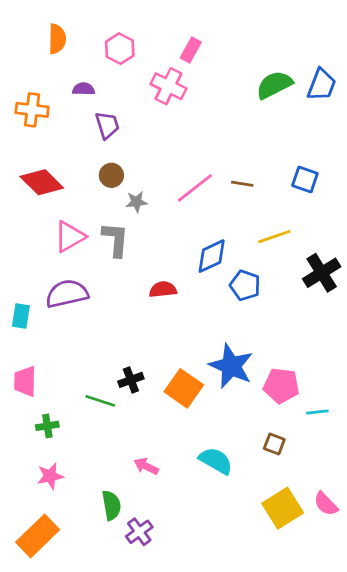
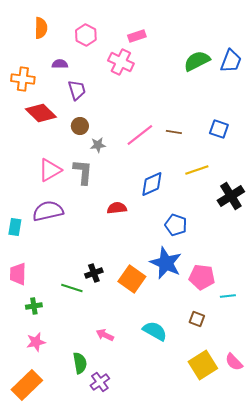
pink rectangle: (191, 50) -> (137, 36), turned 42
red diamond: (42, 182) -> (41, 113), moved
blue pentagon: (245, 285) -> (176, 225), moved

